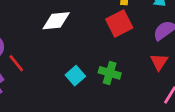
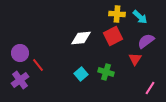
white diamond: (56, 21) -> (81, 38), moved
red triangle: (159, 62) -> (135, 59), moved

